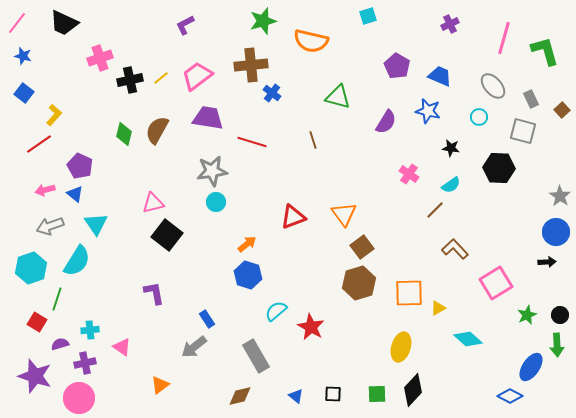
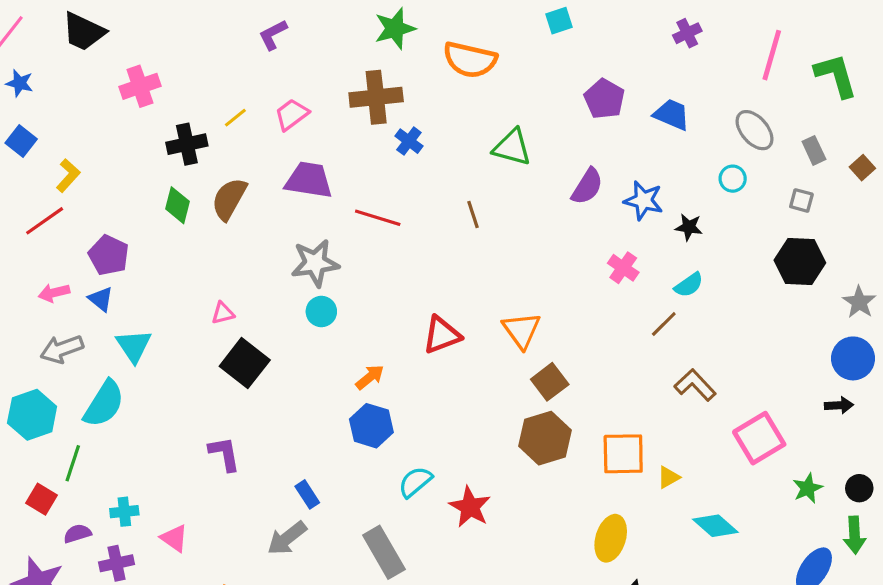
pink trapezoid: (197, 76) -> (292, 114), size x0.7
black cross: (130, 80) -> (187, 144), moved
blue star: (428, 111) -> (643, 200), moved
gray square: (523, 131) -> (801, 200), size x0.6
black hexagon: (499, 168) -> (800, 261), moved
pink triangle: (153, 203) -> (223, 313), size x0.7

